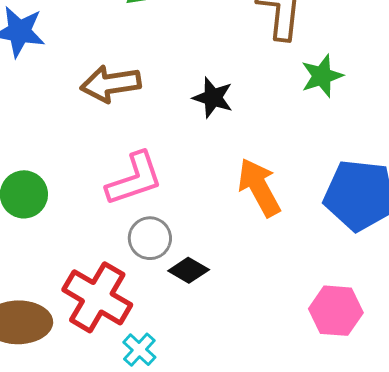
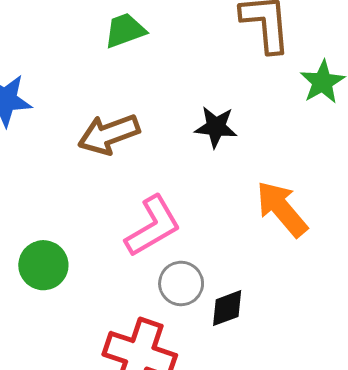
black diamond: (189, 270) -> (227, 308), turned -39

